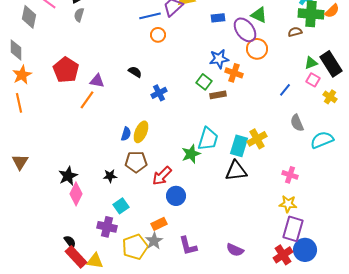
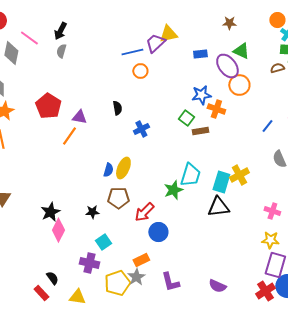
black semicircle: (135, 72) -> (117, 108), turned 48
red rectangle: (76, 257) -> (41, 293), moved, size x0.7

